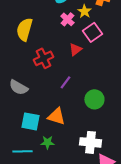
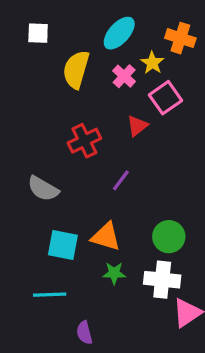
yellow semicircle: (24, 29) -> (76, 70), moved
green circle: (94, 99) -> (169, 237), moved
green star: (47, 142) -> (114, 273), moved

